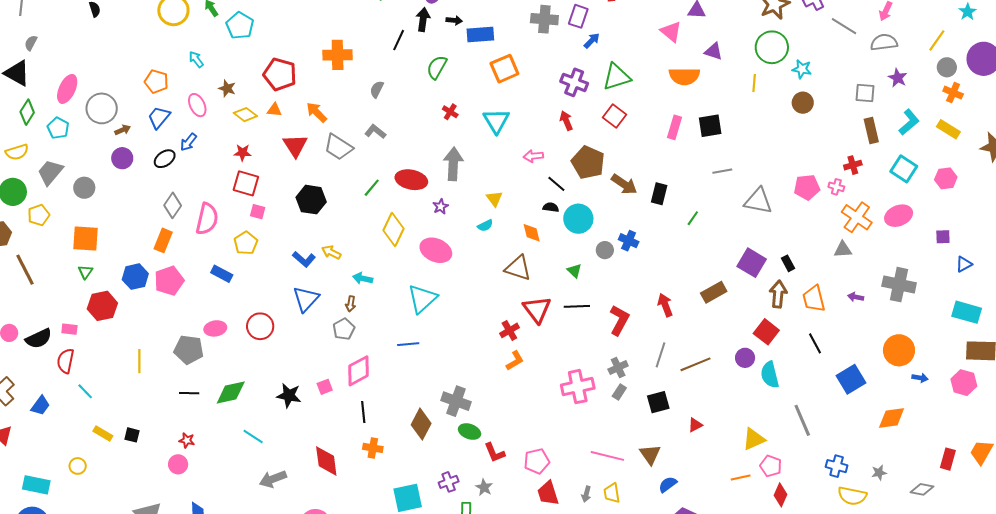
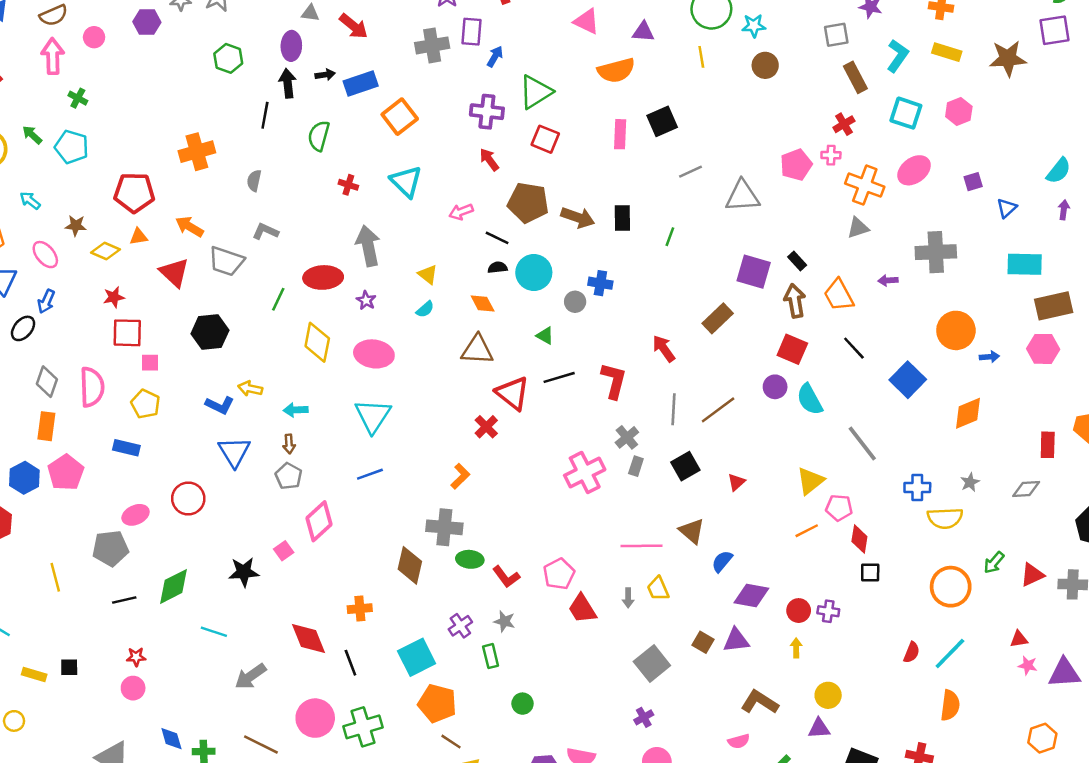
orange L-shape: (515, 361) -> (460, 476), moved
black line: (363, 412) -> (350, 663), moved

